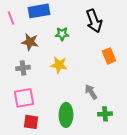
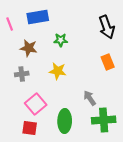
black arrow: (94, 21) -> (107, 27), moved
pink square: (24, 98) -> (36, 104), moved, turned -30
green cross: (105, 114) -> (104, 120), size x1.6

